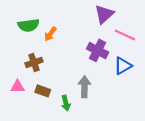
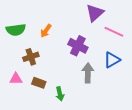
green semicircle: (28, 25) -> (16, 30), moved
purple cross: (98, 50) -> (78, 46), moved
gray arrow: (84, 87) -> (88, 73), moved

